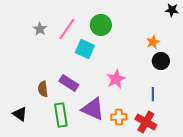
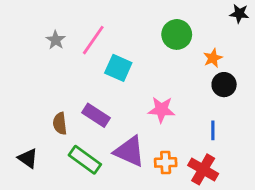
green circle: (101, 25) -> (177, 34), moved
pink star: (116, 79) -> (161, 110), turned 30
green rectangle: (61, 115) -> (85, 160), turned -45

